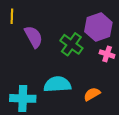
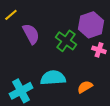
yellow line: (12, 16) -> (11, 15), turned 48
cyan cross: (23, 98) -> (21, 91), turned -30

